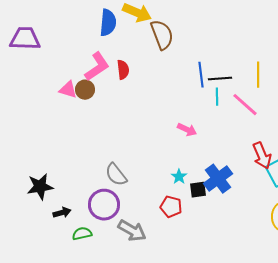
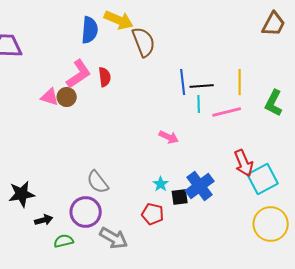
pink line: (245, 105) -> (227, 112), turned -56

